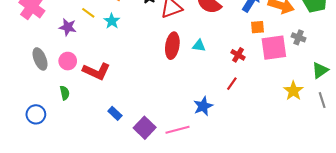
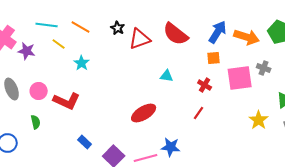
cyan star: (112, 21) -> (82, 63), moved
purple star: (68, 27) -> (27, 51), moved
orange square: (257, 27) -> (214, 58), moved
red ellipse: (172, 46) -> (144, 113), moved, turned 50
blue star: (203, 106) -> (171, 147), moved, turned 30

